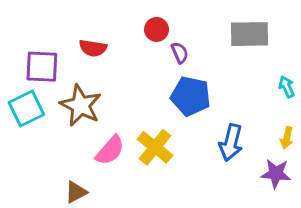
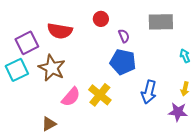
red semicircle: (93, 48) -> (60, 31), size x1.4
purple semicircle: (180, 53) -> (124, 36), moved
purple square: (42, 67) -> (27, 43), turned -30

